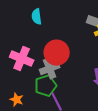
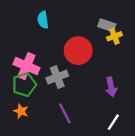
red circle: (57, 53) -> (78, 51), moved
green pentagon: (46, 86) -> (24, 85), moved

